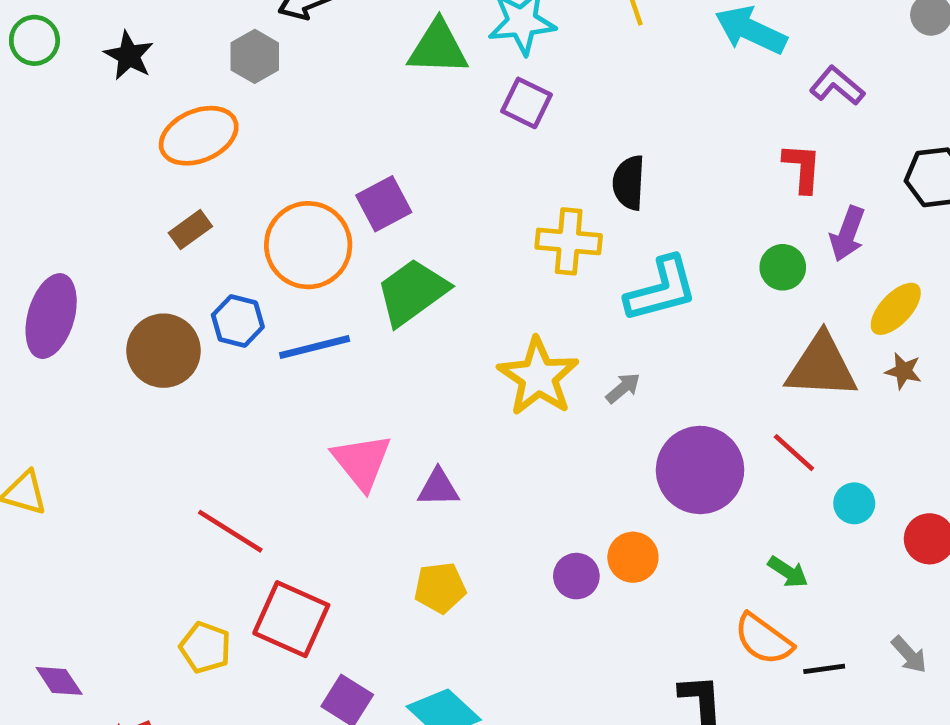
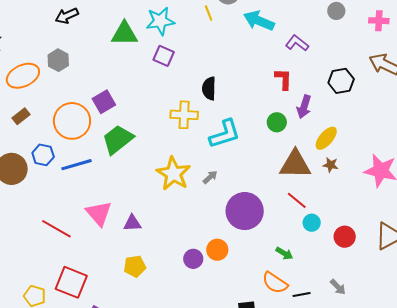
gray hexagon: (255, 56) -> (58, 60), moved
red line: (794, 453) -> (297, 200), moved
red line: (230, 531) -> (56, 229), moved

